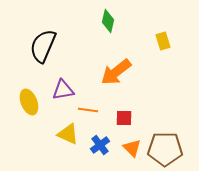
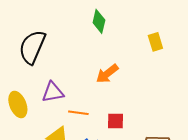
orange arrow: (116, 72) -> (107, 74), size x0.7

